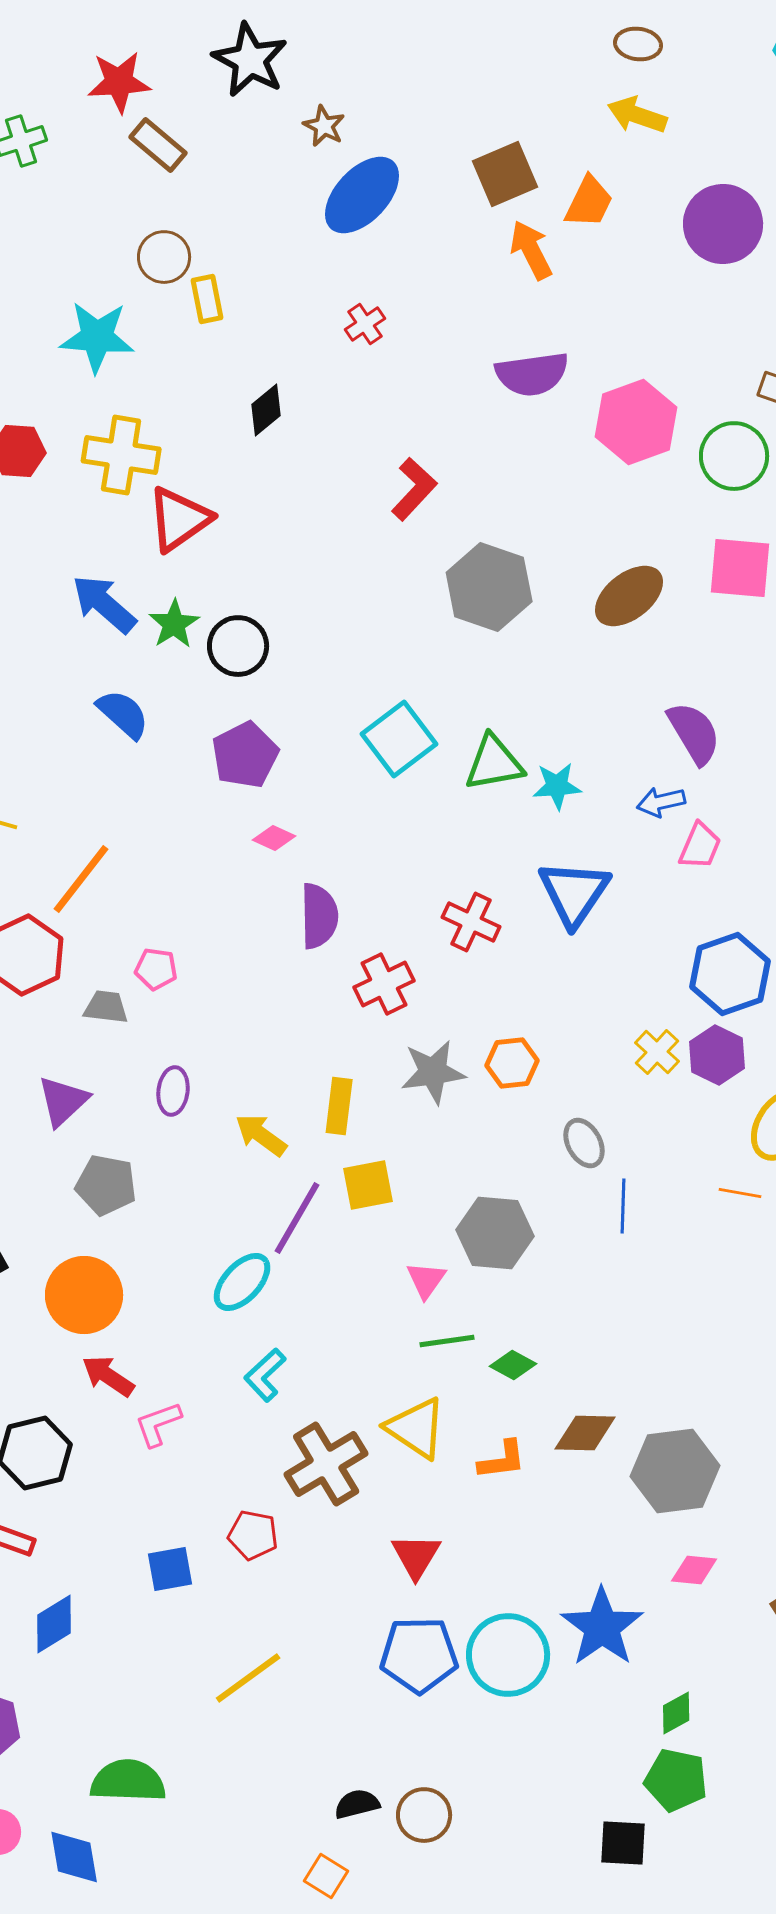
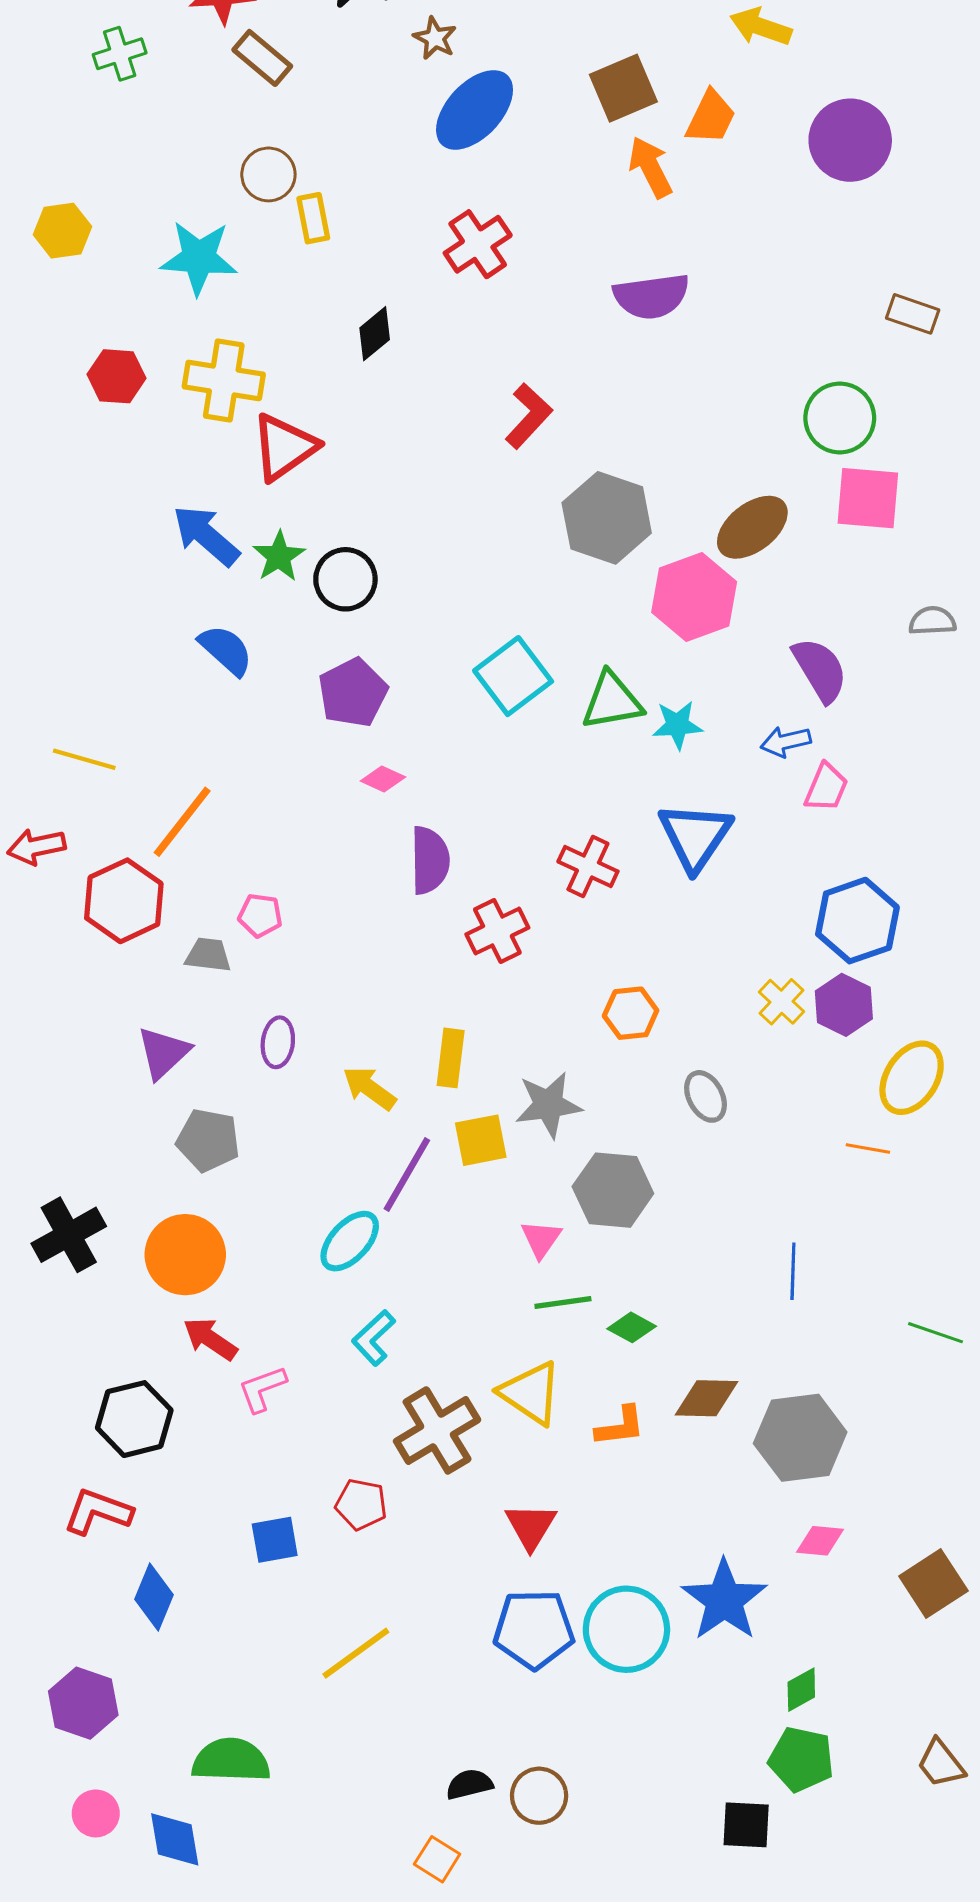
red cross: (365, 324) -> (478, 244), size x1.6
pink hexagon: (636, 422) -> (694, 597), moved
green circle: (734, 456) -> (840, 418), moved
gray star: (433, 1072) -> (548, 1105), moved
blue line: (623, 1206) -> (793, 1271), moved
blue diamond: (54, 1624) -> (154, 1597), turned -36

